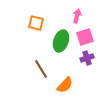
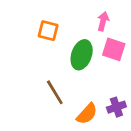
pink square: (85, 37) -> (114, 49), turned 36
purple cross: (87, 58) -> (116, 107), moved

